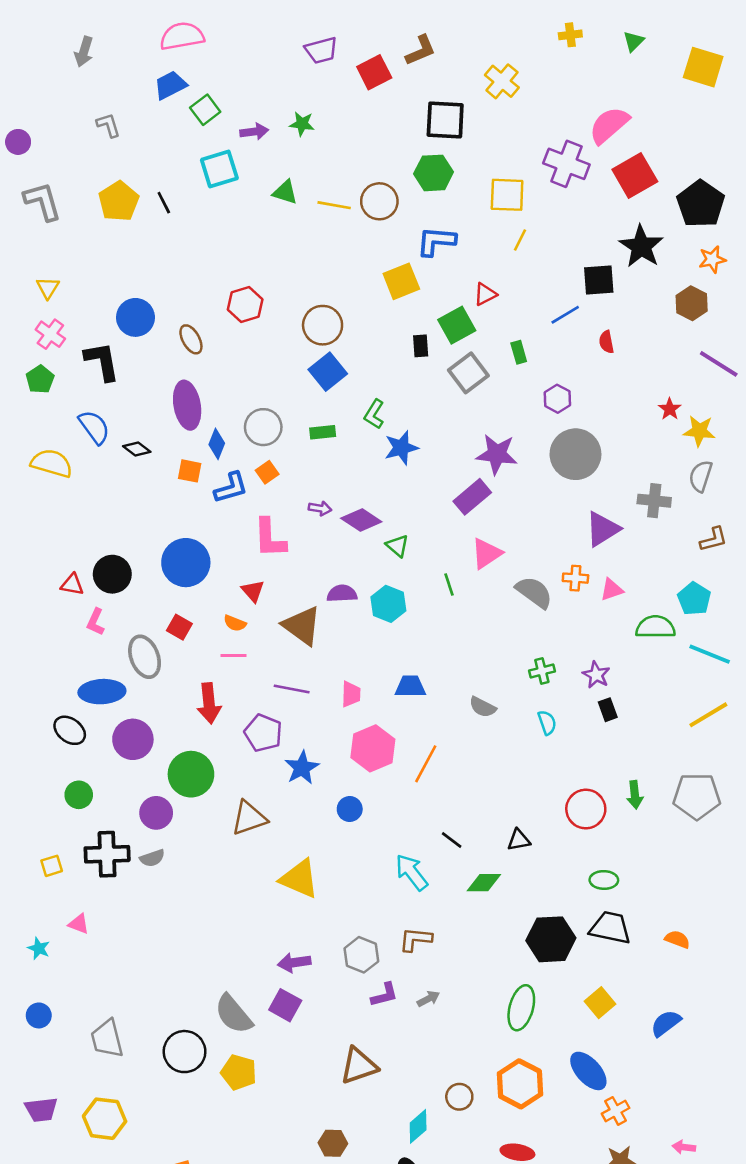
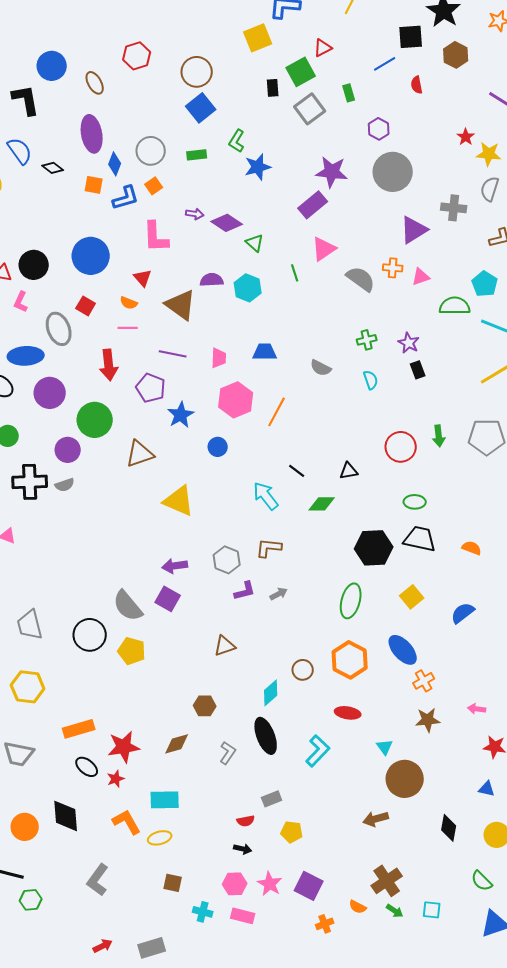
brown hexagon: (692, 303) -> (456, 55), moved
brown triangle: (359, 1066) -> (225, 646), size x0.7

